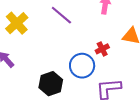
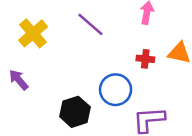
red cross: (102, 49) -> (145, 59), moved, turned 32

